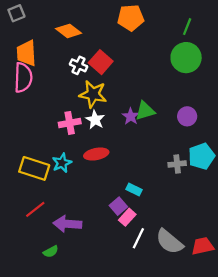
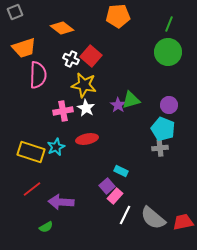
orange trapezoid: (26, 53) -> (24, 48), turned -105
pink semicircle: (23, 78) -> (38, 75), moved
cyan pentagon: (202, 156) -> (163, 129), moved, turned -30

